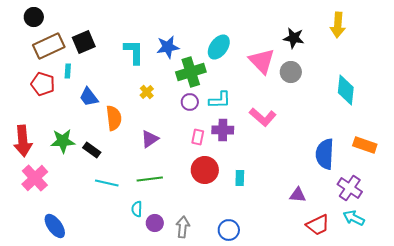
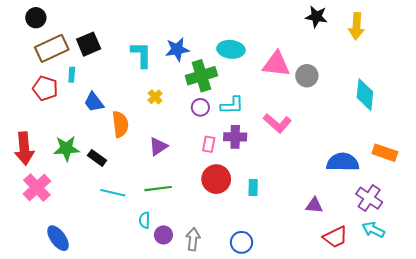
black star: (294, 38) -> (316, 17), moved
cyan ellipse: (219, 47) -> (231, 49), turned 60
pink triangle: (262, 61) -> (276, 64), turned -40
blue semicircle: (325, 154) -> (343, 162), turned 88

